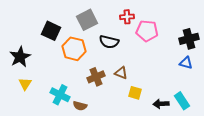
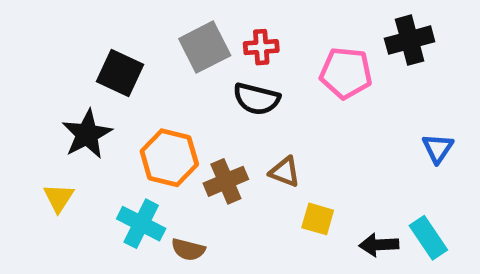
red cross: (127, 17) -> (261, 47), moved
black cross: (189, 39) -> (410, 40), moved
orange hexagon: (74, 49) -> (169, 158), moved
black star: (20, 57) -> (87, 134), moved
blue triangle: (186, 63) -> (438, 148), turned 48

